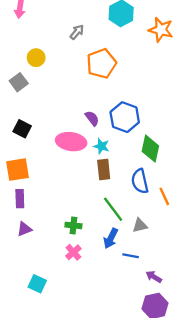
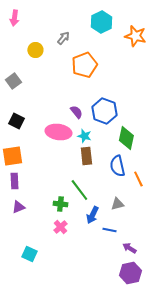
yellow circle: (36, 58) -> (35, 50), moved
green line: (113, 209) -> (79, 190), moved

